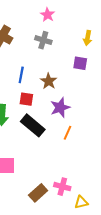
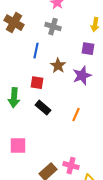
blue line: (21, 75) -> (36, 51), moved
purple star: (60, 108) -> (82, 76), moved
black rectangle: (33, 125) -> (43, 108), size x0.7

